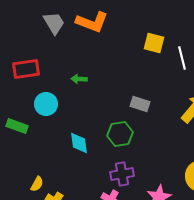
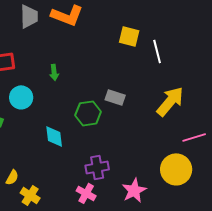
gray trapezoid: (54, 23) -> (29, 16), turned 30
green arrow: (79, 79) -> (54, 72), turned -98
green hexagon: (120, 134) -> (88, 113), moved

